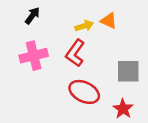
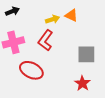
black arrow: (32, 16) -> (12, 11), turned 32
red ellipse: (84, 92) -> (31, 70), moved

